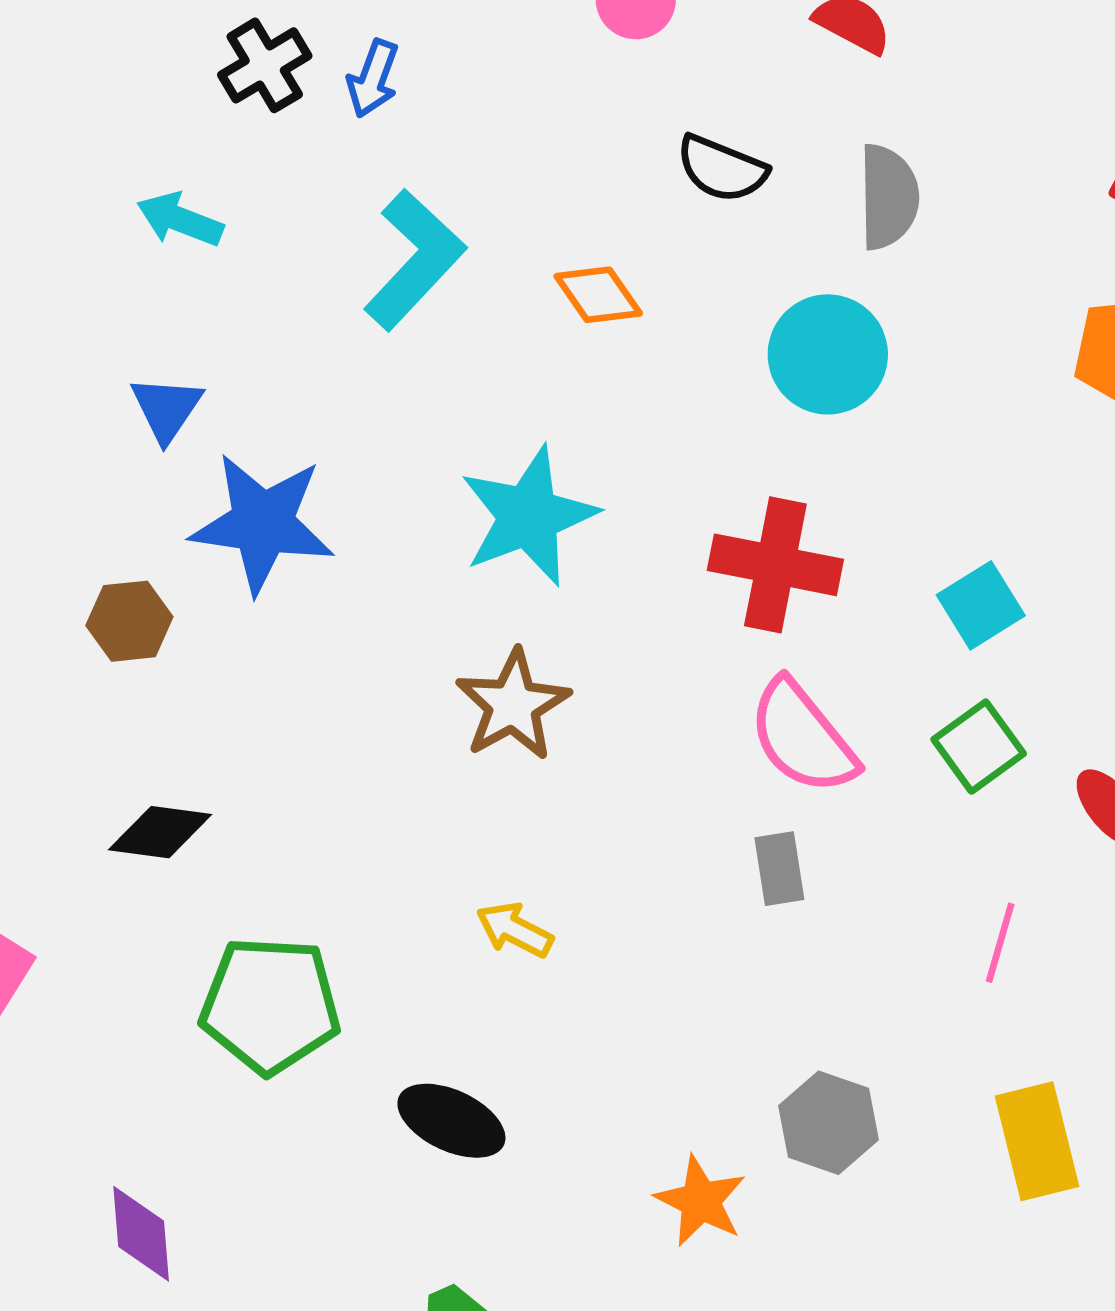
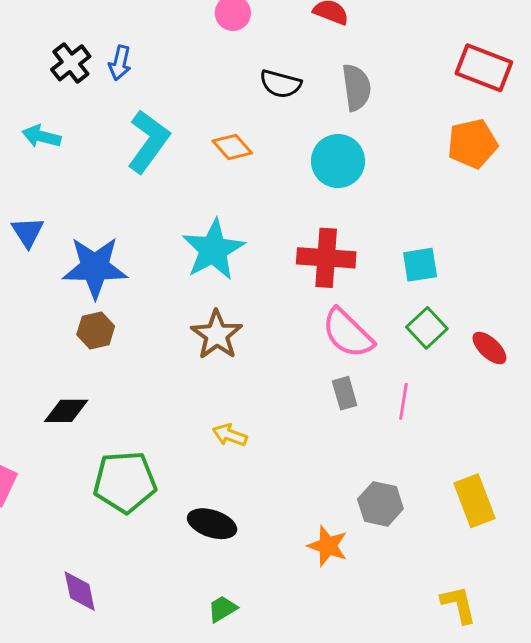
blue triangle: (166, 409) -> (28, 232), moved
cyan square: (981, 605) -> (420, 265), turned 30
brown hexagon: (129, 621) -> (96, 330), moved
pink line: (1000, 943) -> (403, 401), moved

